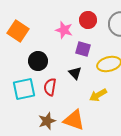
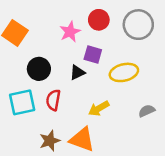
pink star: (64, 30) -> (70, 32), turned 30
black triangle: (75, 73) -> (77, 72), moved, turned 48
yellow arrow: (98, 95) -> (99, 108), moved

